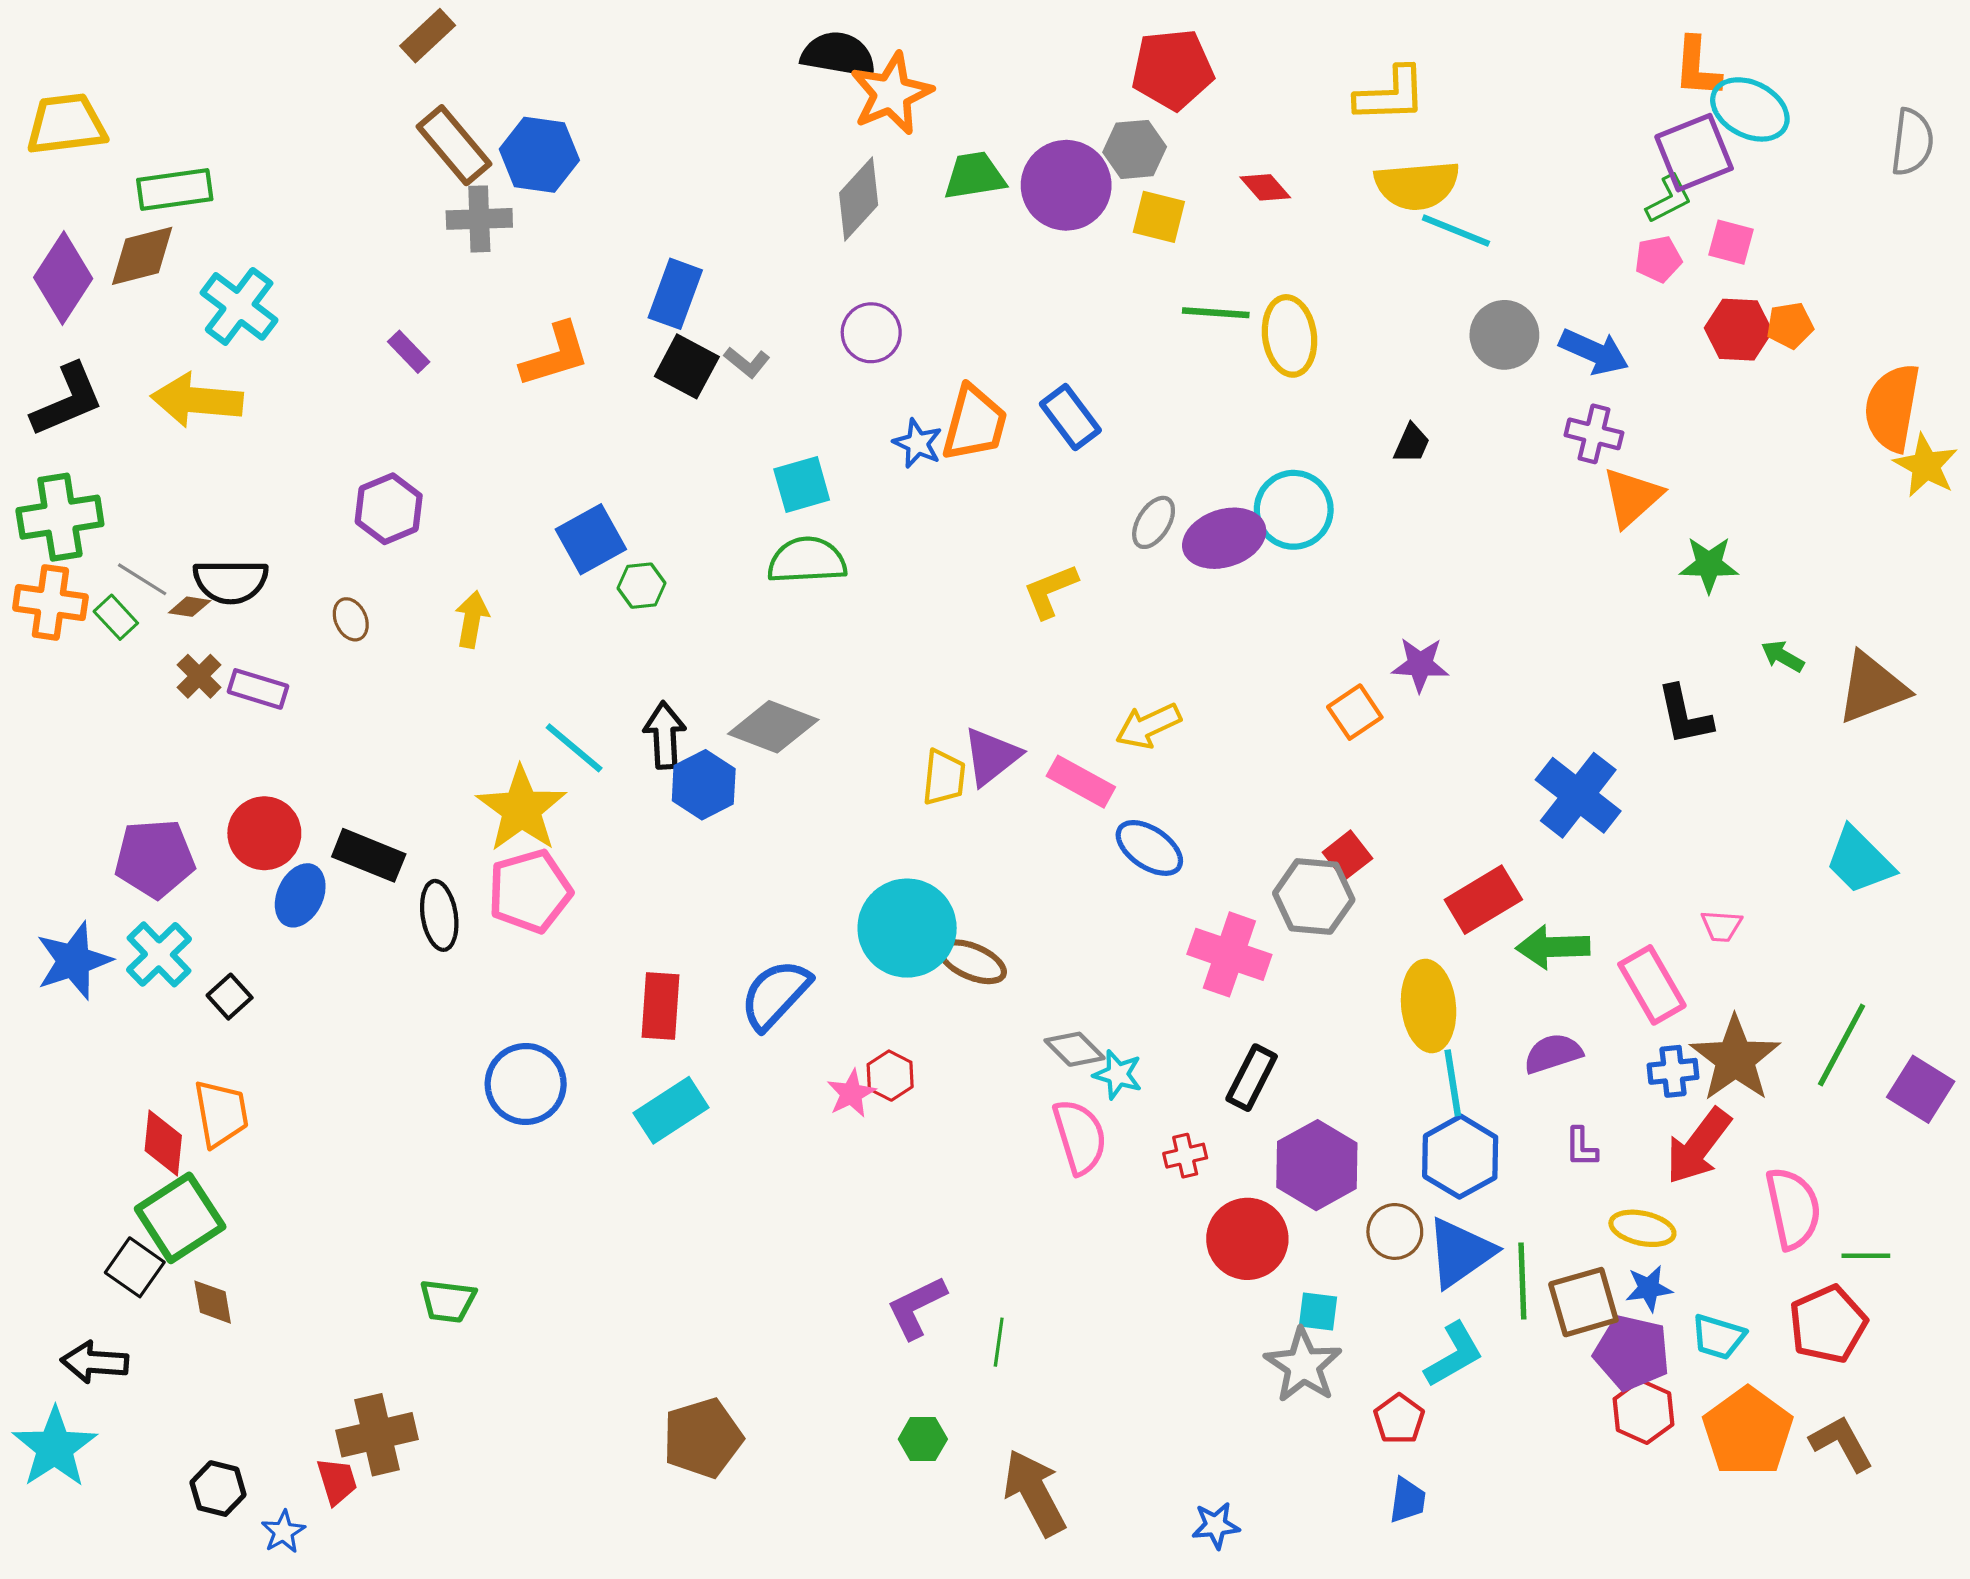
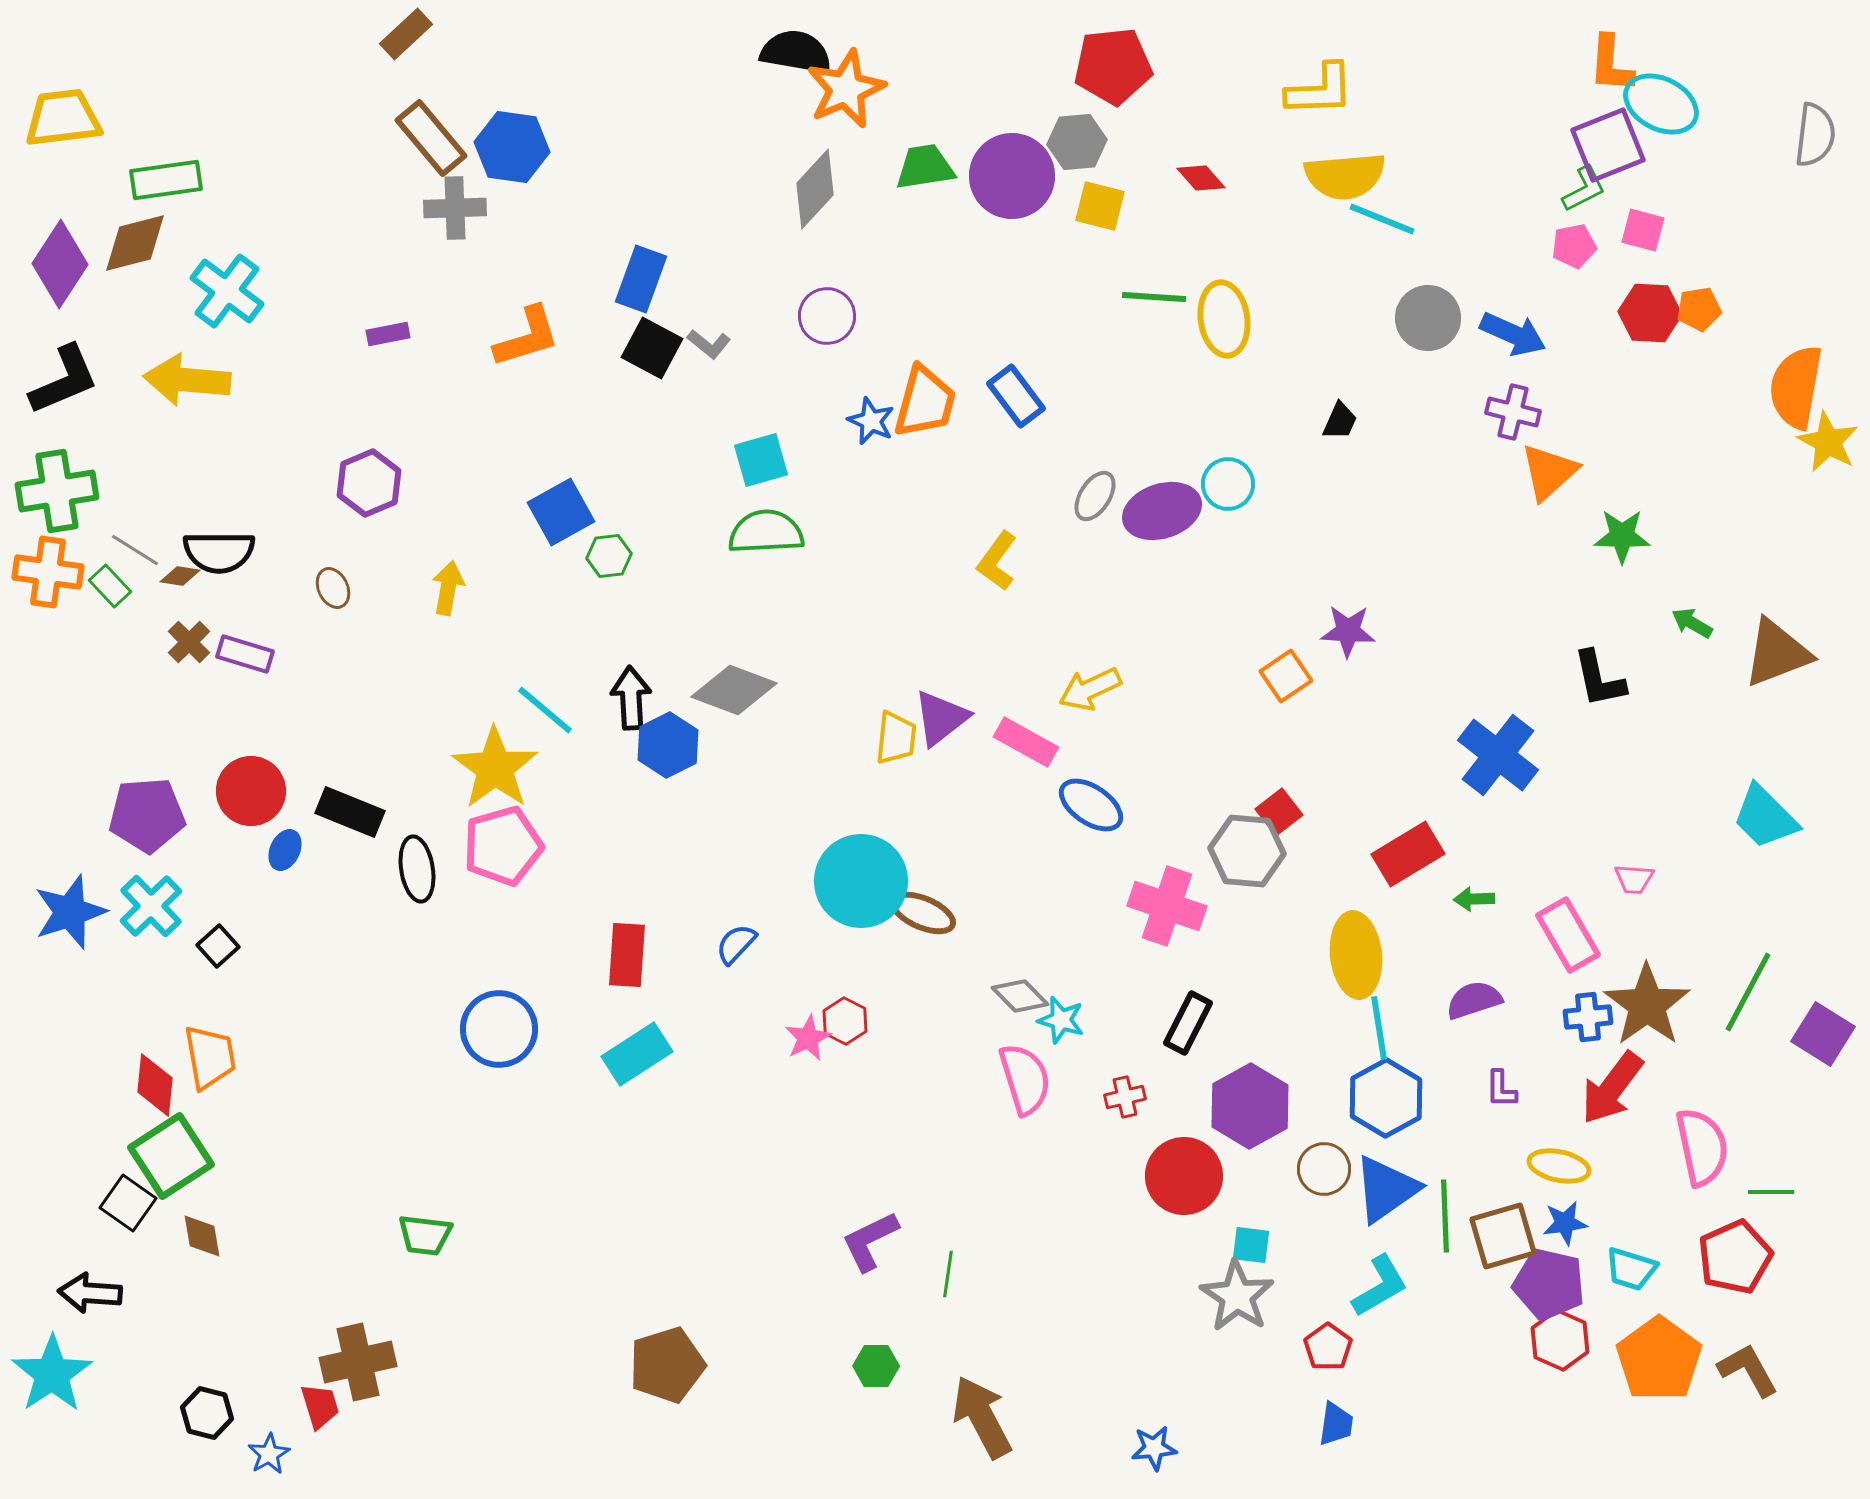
purple rectangle: (409, 352) -> (388, 334), turned -57
cyan circle: (1294, 510) -> (1228, 484), size x0.7
yellow L-shape: (1050, 591) -> (997, 561), turned -32
blue ellipse: (300, 895) -> (285, 850), size x0.7
green arrow: (1553, 947) -> (1474, 899), size x0.6
blue semicircle: (775, 994) -> (736, 944), size x0.6

